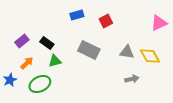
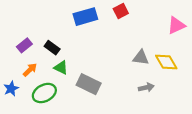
blue rectangle: (77, 15) -> (85, 17), size x1.5
red square: (106, 21) -> (121, 11), moved
gray rectangle: (89, 50) -> (89, 84), moved
green triangle: (55, 61) -> (61, 68), turned 40

